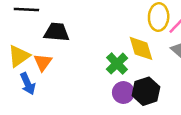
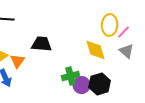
black trapezoid: (57, 32) -> (42, 44), moved
green cross: (117, 64) -> (71, 76), moved, turned 30

